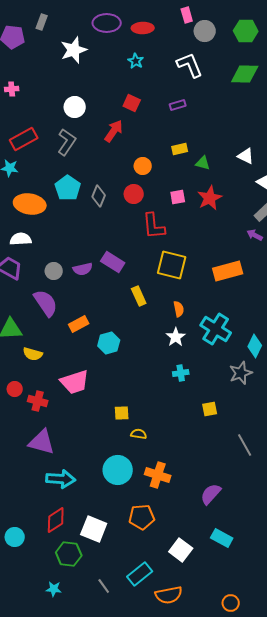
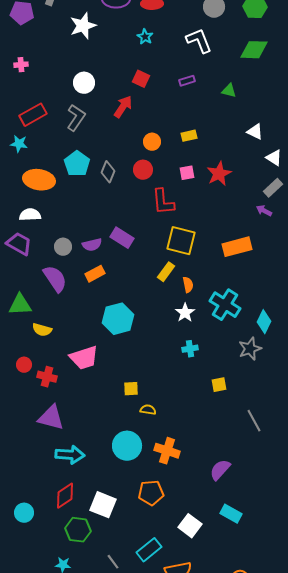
yellow rectangle: (180, 149) -> (189, 136), moved
green triangle: (203, 163) -> (229, 91), moved
yellow rectangle: (139, 296) -> (166, 272), moved, turned 60
orange rectangle: (79, 324) -> (95, 274), moved
cyan hexagon: (109, 343) -> (118, 319), size x1.4

